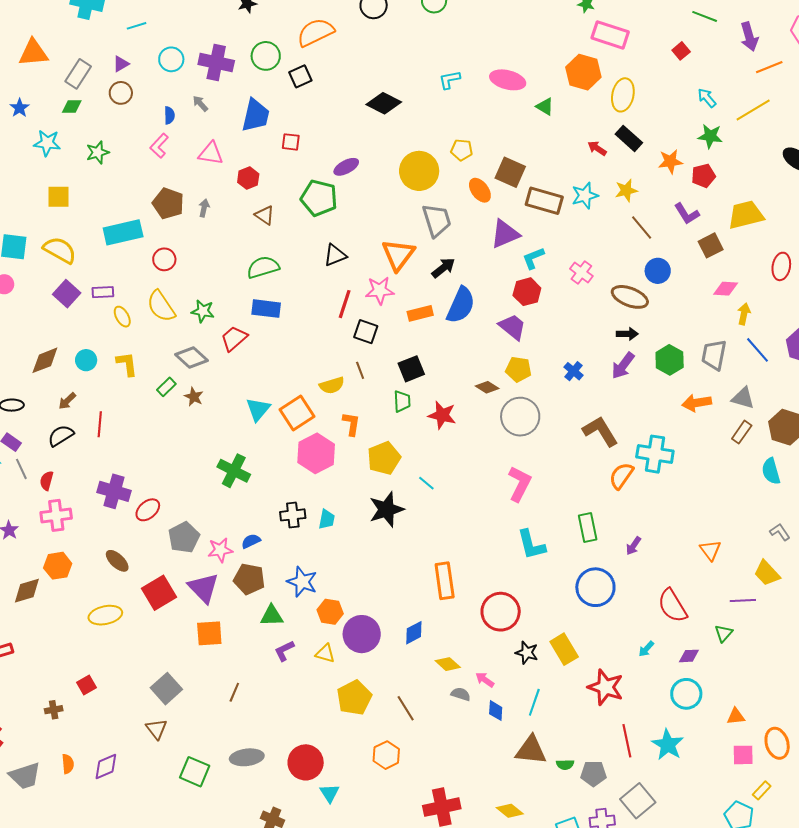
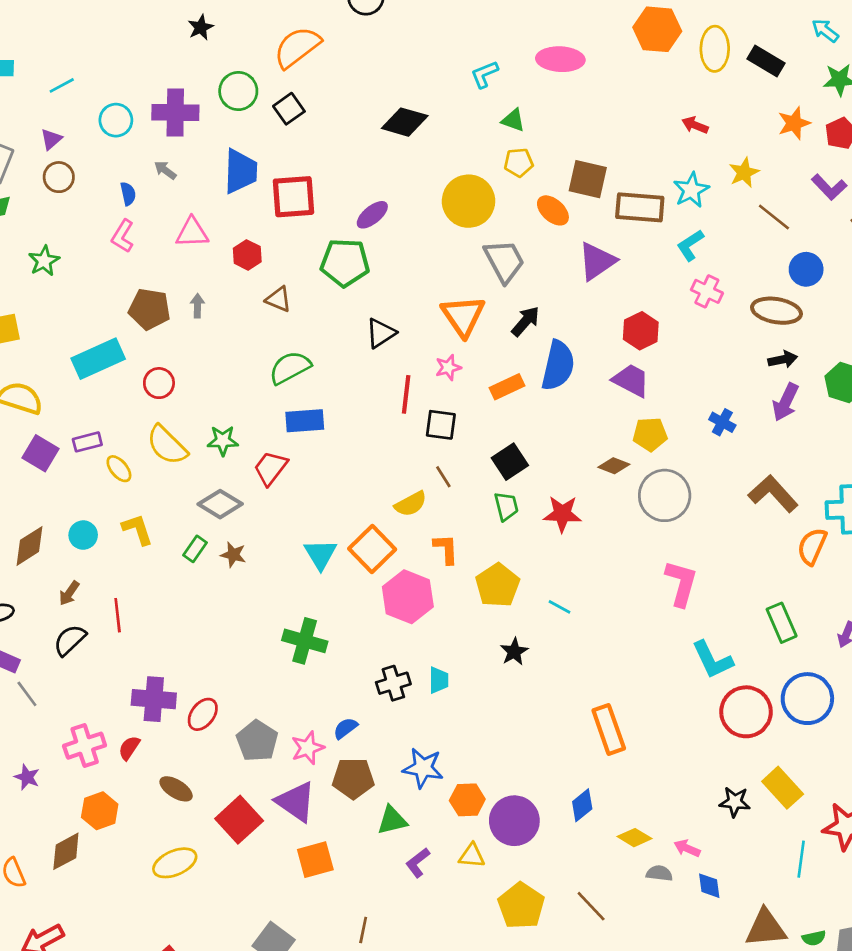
green triangle: (545, 107) -> (513, 120), moved
black rectangle: (629, 138) -> (766, 61), moved
red square: (291, 142) -> (293, 197), size x1.8
cyan L-shape: (533, 258) -> (690, 245), moved
pink star: (380, 290) -> (448, 367), size x0.7
red semicircle: (47, 481) -> (129, 748), moved, turned 30
black star: (386, 509) -> (514, 652), size x0.6
red circle: (501, 612) -> (746, 712), moved
cyan line: (534, 702) -> (801, 859), moved

